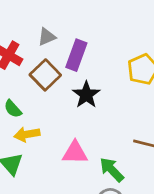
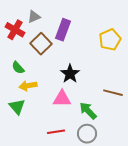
gray triangle: (47, 37) -> (34, 17), moved
black star: (86, 95) -> (70, 74), moved

